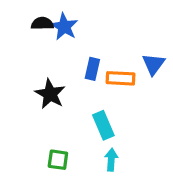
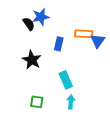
black semicircle: (42, 23) -> (29, 24), moved, turned 56
blue star: (64, 27) -> (41, 17), turned 30
orange rectangle: (121, 78) -> (84, 34), moved

